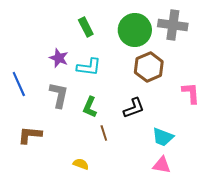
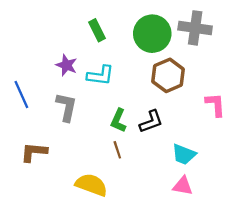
green L-shape: (90, 107) -> (118, 120), moved
yellow semicircle: (81, 164) -> (91, 185), size x1.8

